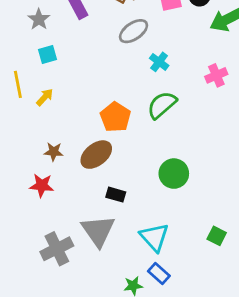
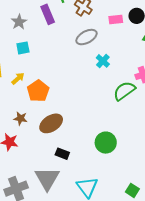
green semicircle: (162, 105) -> (124, 91), moved
orange pentagon: (115, 117) -> (38, 91), moved

